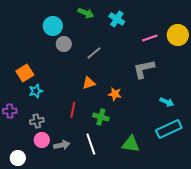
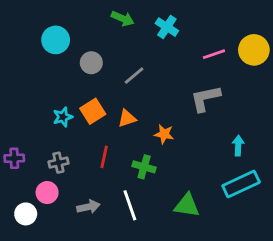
cyan circle: (53, 26) -> (56, 40), moved
orange square: (25, 73) -> (93, 111), moved
cyan star: (36, 91) -> (63, 117), moved
cyan arrow: (167, 102) -> (238, 145), turned -112
gray cross: (37, 121) -> (58, 163), moved
pink circle: (42, 140) -> (47, 193), moved
white circle: (18, 158) -> (26, 214), moved

